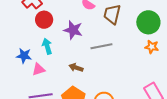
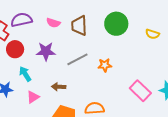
orange star: (152, 47) -> (105, 65), moved
pink triangle: (39, 69) -> (33, 97), moved

